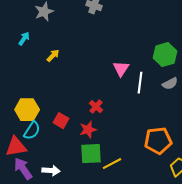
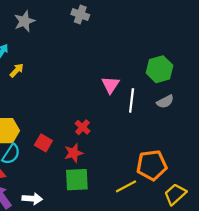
yellow arrow: (53, 56) -> (17, 70), moved
yellow line: (112, 164) -> (126, 186), moved

